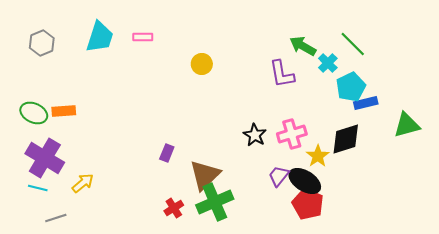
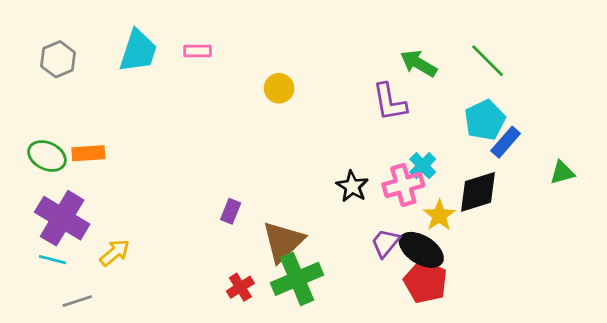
cyan cross: (328, 63) -> (423, 166), moved
blue rectangle: (366, 103) -> (506, 142), turned -35
green triangle: (407, 125) -> (562, 173), size x0.7

